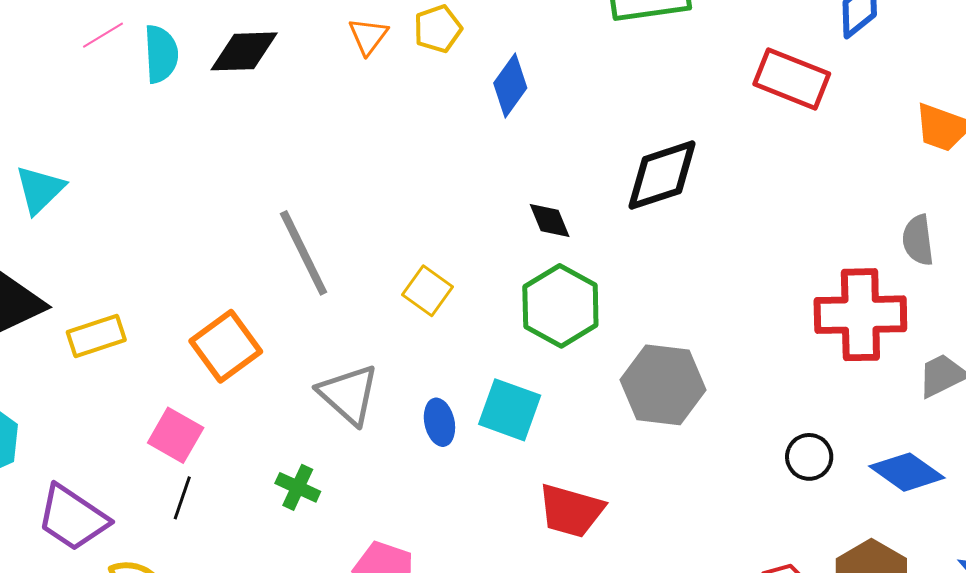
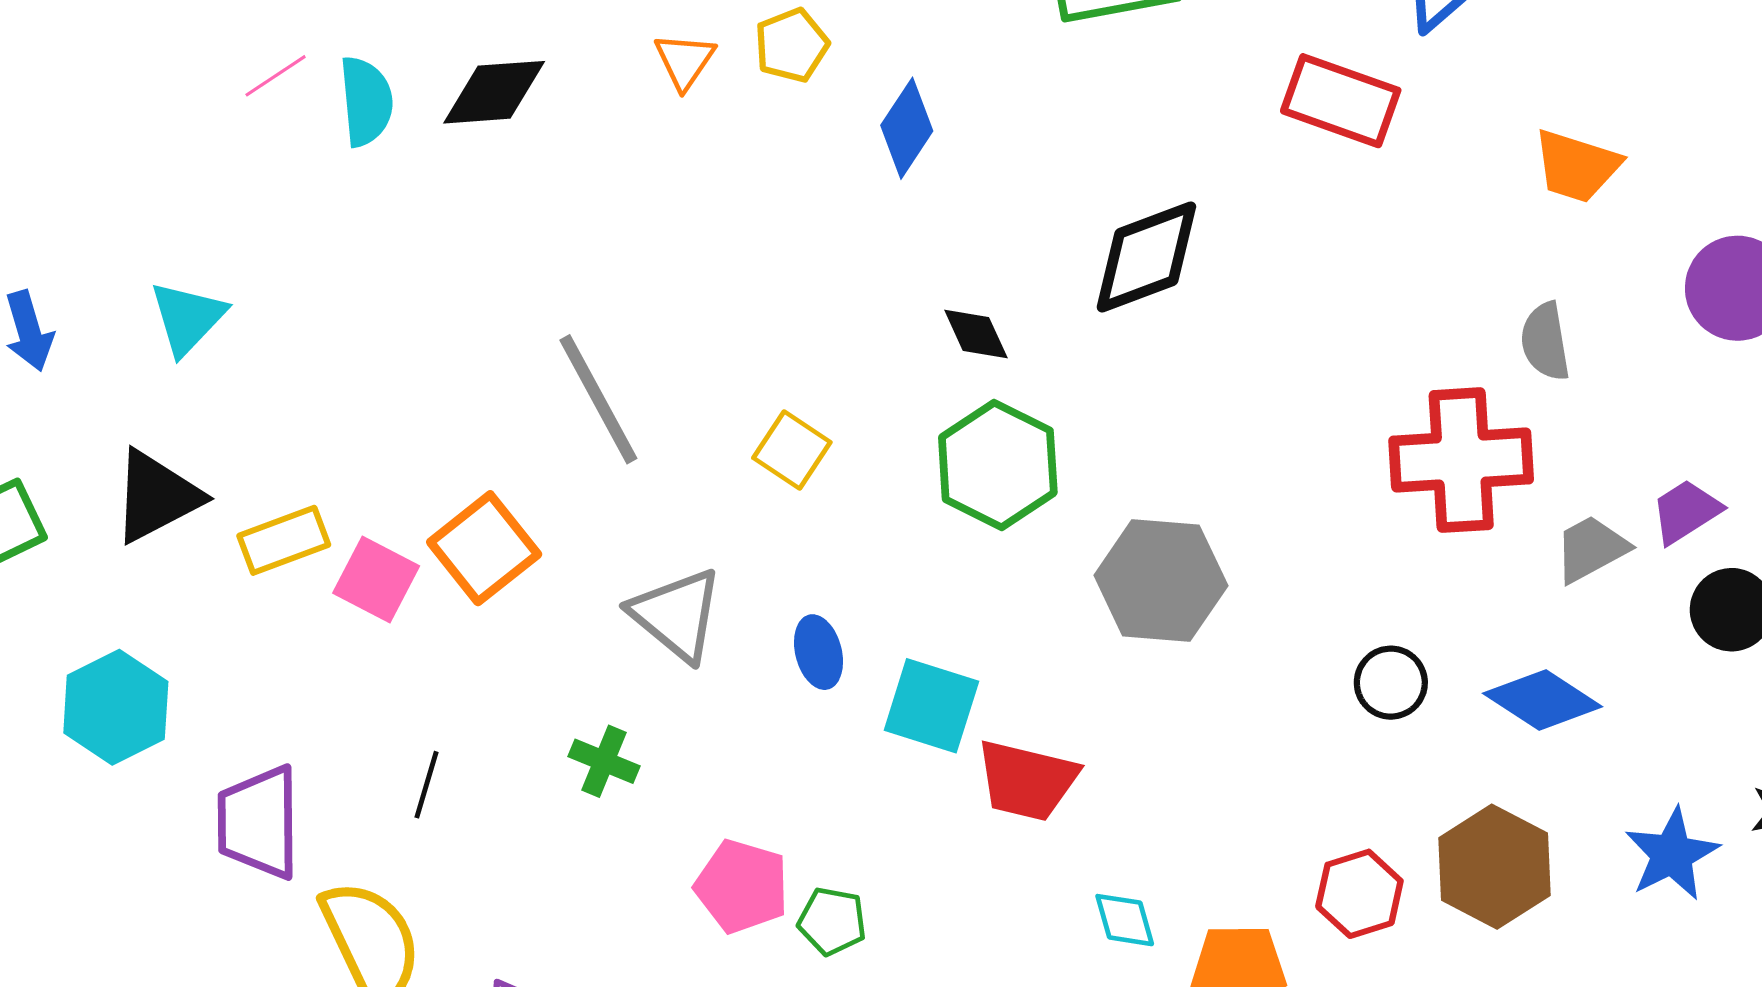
cyan square: (510, 410) -> (931, 706), moved
pink square: (176, 435) -> (376, 580), moved
purple trapezoid: (73, 518) -> (259, 822), turned 58

